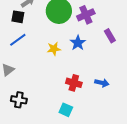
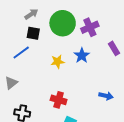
black square: (18, 17) -> (33, 33), moved
red cross: (74, 83) -> (59, 100), moved

